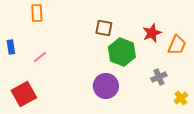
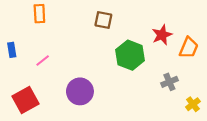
brown square: (104, 28) -> (103, 20), moved
purple circle: (106, 86) -> (80, 91), moved

